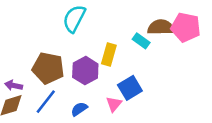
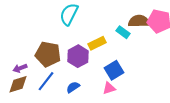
yellow rectangle: (109, 55) -> (97, 43), turned 48
purple arrow: (14, 85) -> (20, 68), turned -32
pink triangle: (114, 104) -> (109, 88), moved, turned 32

